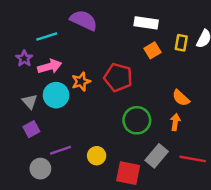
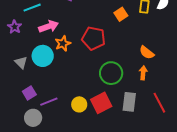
pink arrow: (50, 66) -> (49, 26), moved
purple square: (31, 129) -> (29, 93), moved
gray rectangle: (157, 156) -> (129, 102), turned -30
red line: (193, 159) -> (159, 103), turned 55
red square: (128, 173) -> (101, 103), moved, turned -35

